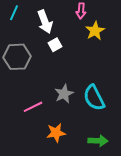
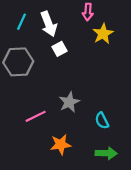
cyan line: (14, 13) -> (21, 22), moved
cyan semicircle: (94, 98) -> (102, 121), moved, size x0.6

